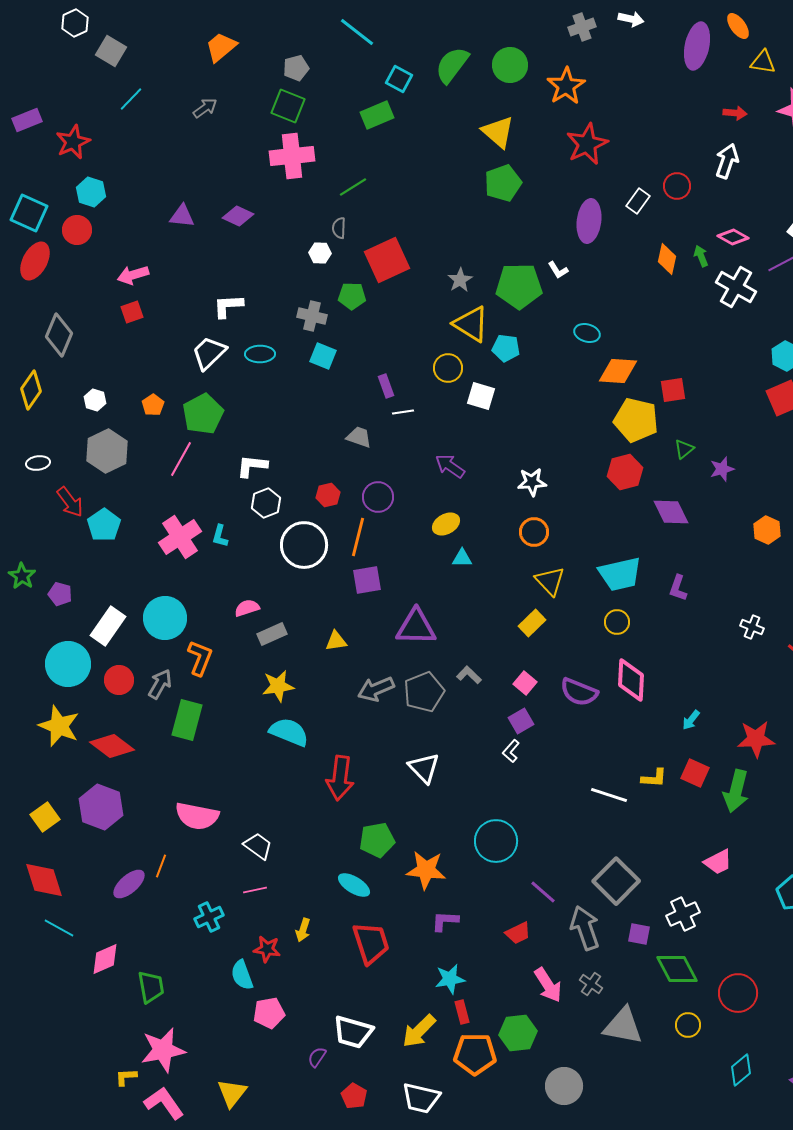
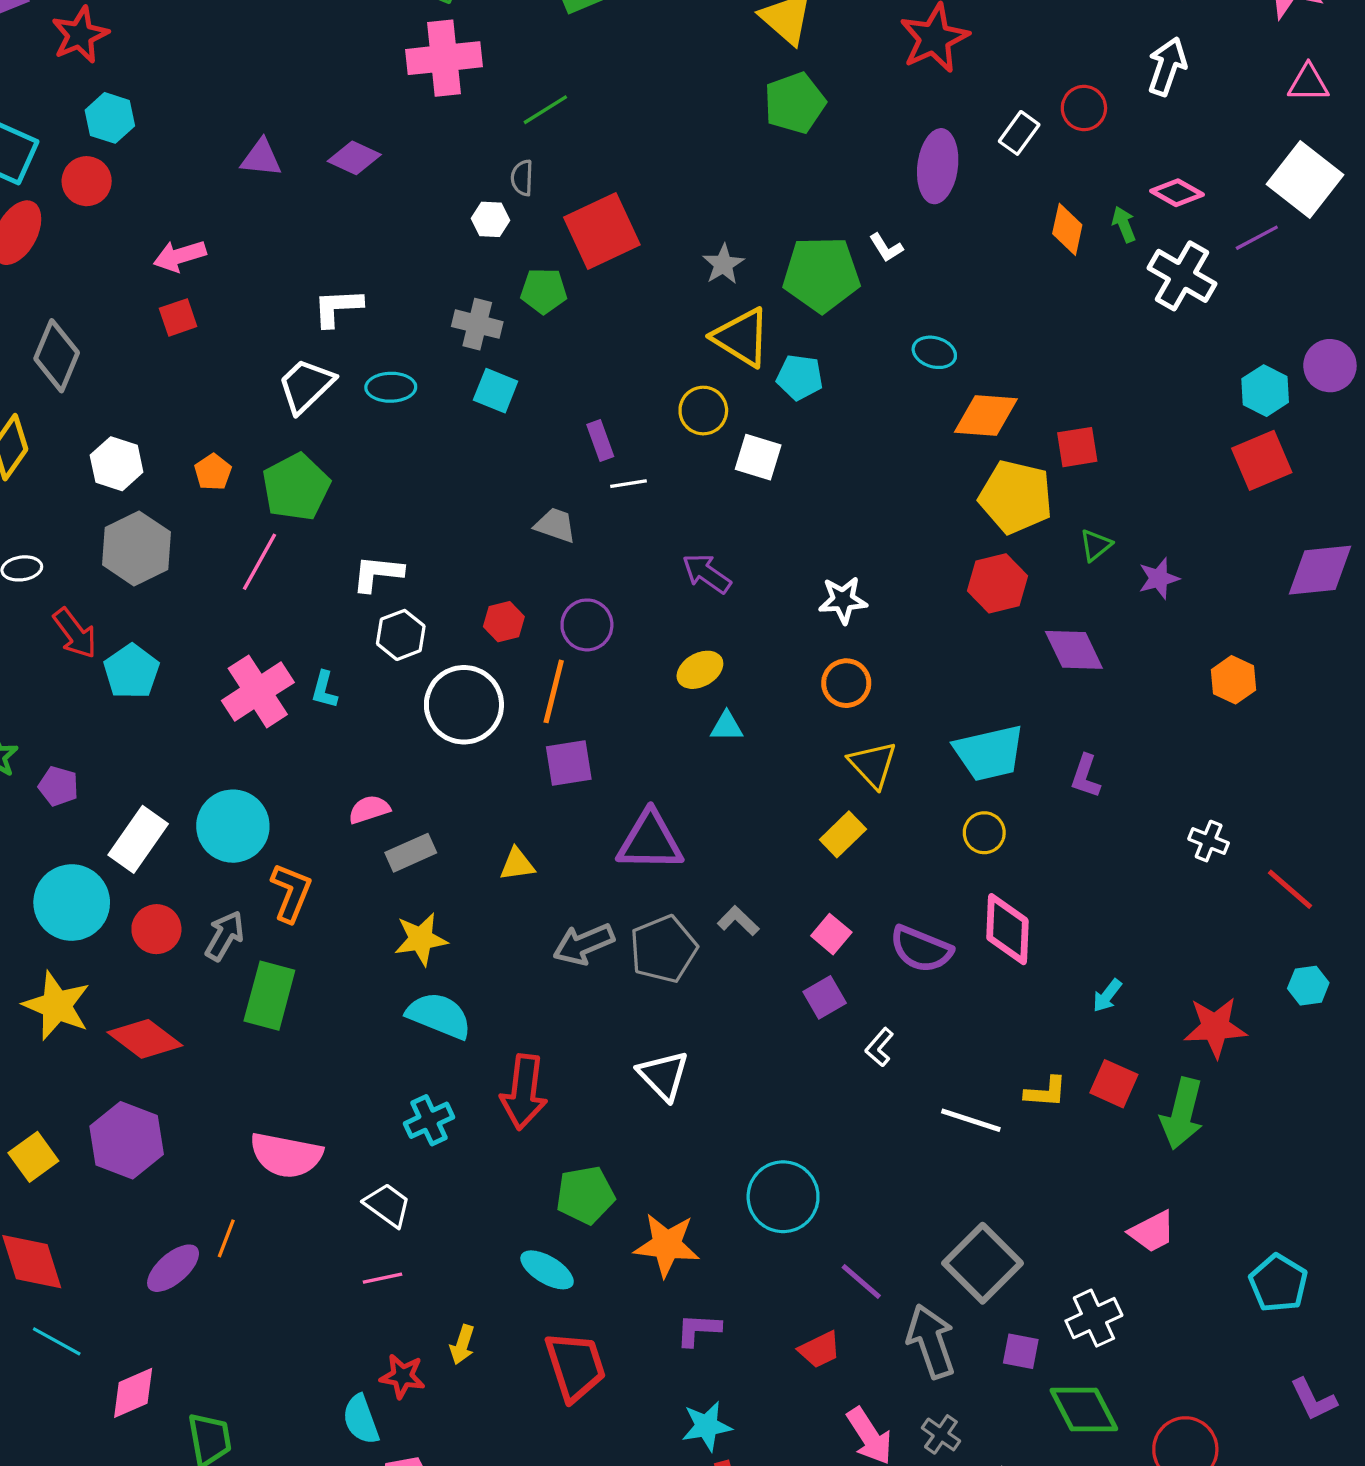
white hexagon: (95, 400) -> (117, 464), size x1.4
white L-shape: (511, 751) -> (879, 1047), moved
cyan cross: (209, 917) -> (429, 1120), moved

